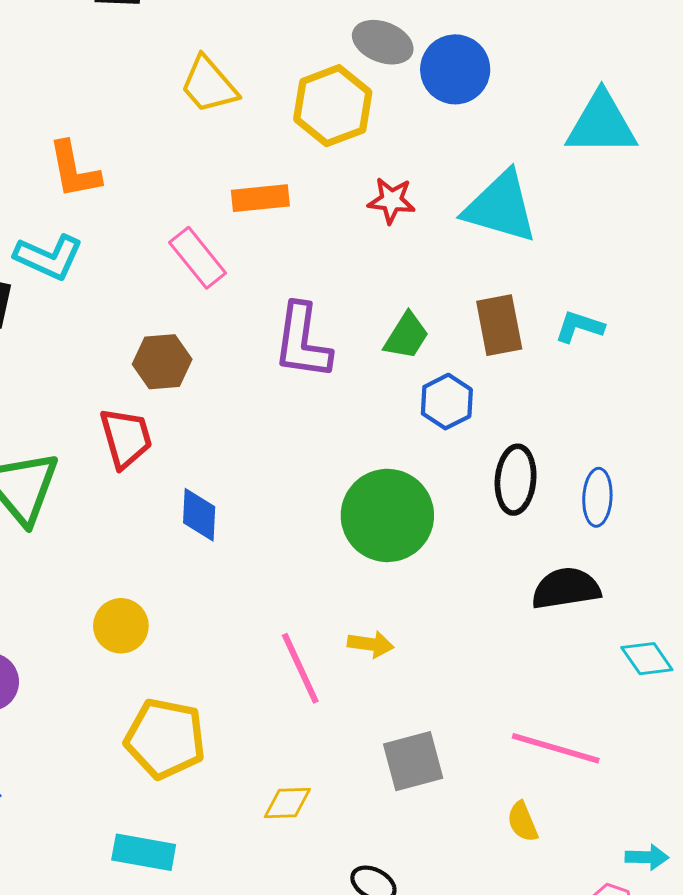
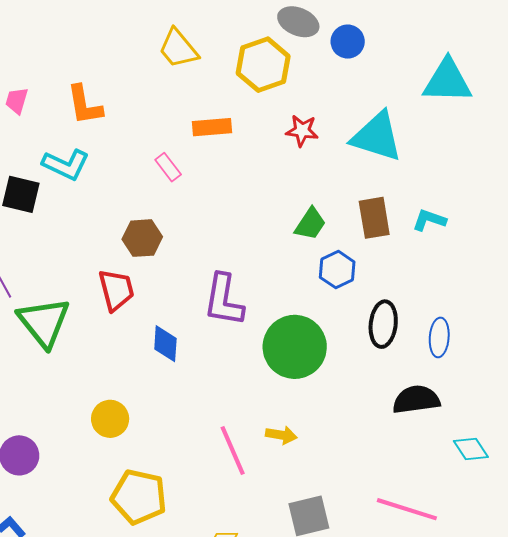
blue circle: (455, 69) -> (348, 42), size x0.7
pink rectangle: (198, 258) -> (168, 167), size x0.7
purple L-shape: (302, 341) -> (224, 300), moved

